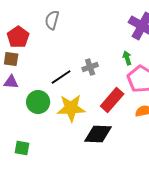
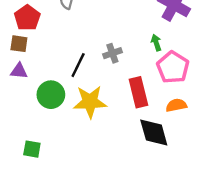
black line: (61, 77) -> (78, 65), turned -30
red rectangle: (112, 100) -> (138, 92), turned -55
black diamond: (98, 134) -> (154, 132), moved, turned 72

